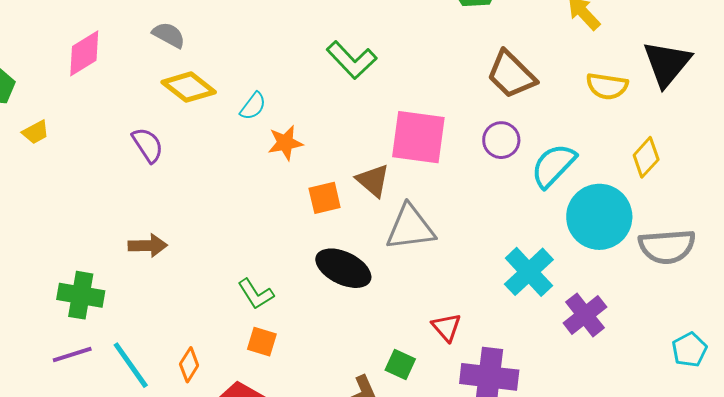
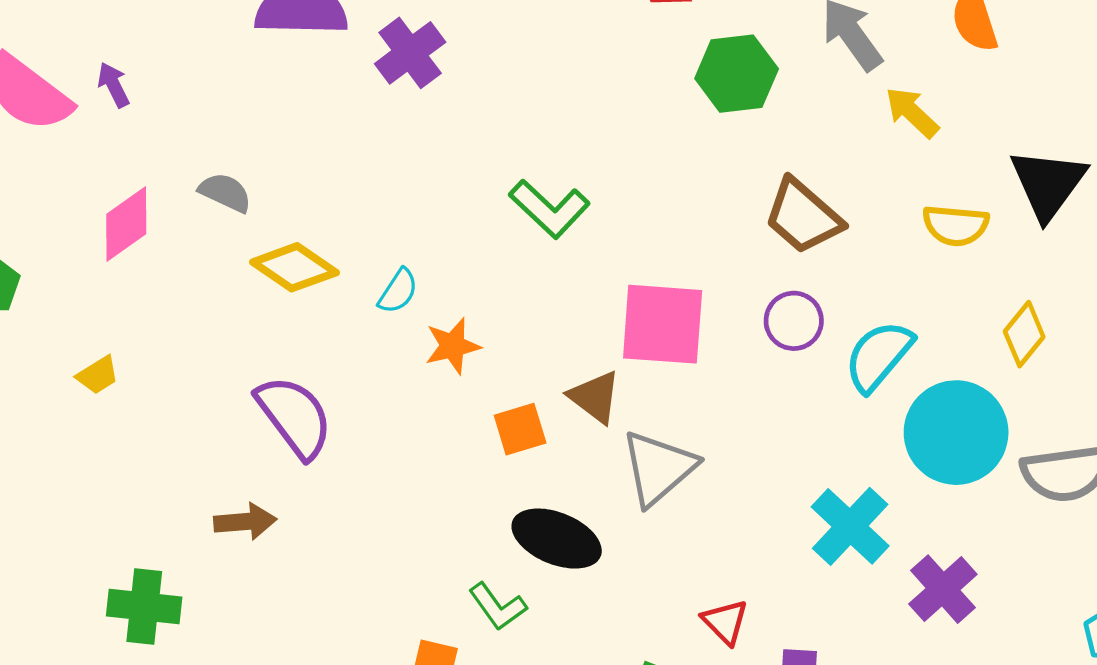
gray semicircle: (169, 35) -> (225, 192), moved
yellow trapezoid: (36, 132) -> (98, 375), moved
purple semicircle: (148, 145) -> (295, 417), moved, size x1.5
gray triangle: (410, 228) -> (658, 468), turned -30
green L-shape: (256, 294) -> (498, 607), moved

